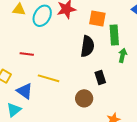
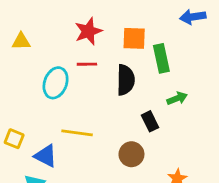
cyan ellipse: (42, 16) -> (56, 83), moved
red line: (27, 54) -> (87, 64), moved
green arrow: (122, 55) -> (177, 98), moved, turned 64

